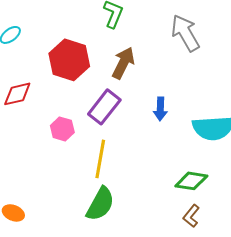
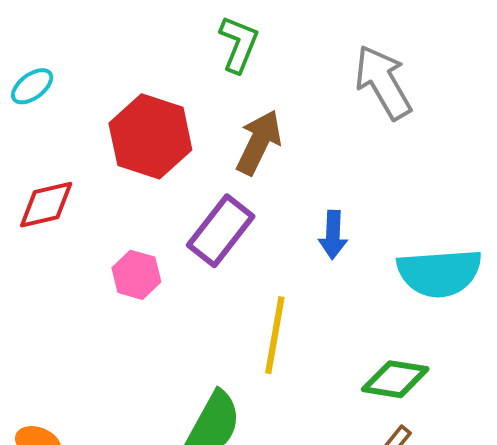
yellow line: (100, 159) -> (275, 335), moved

